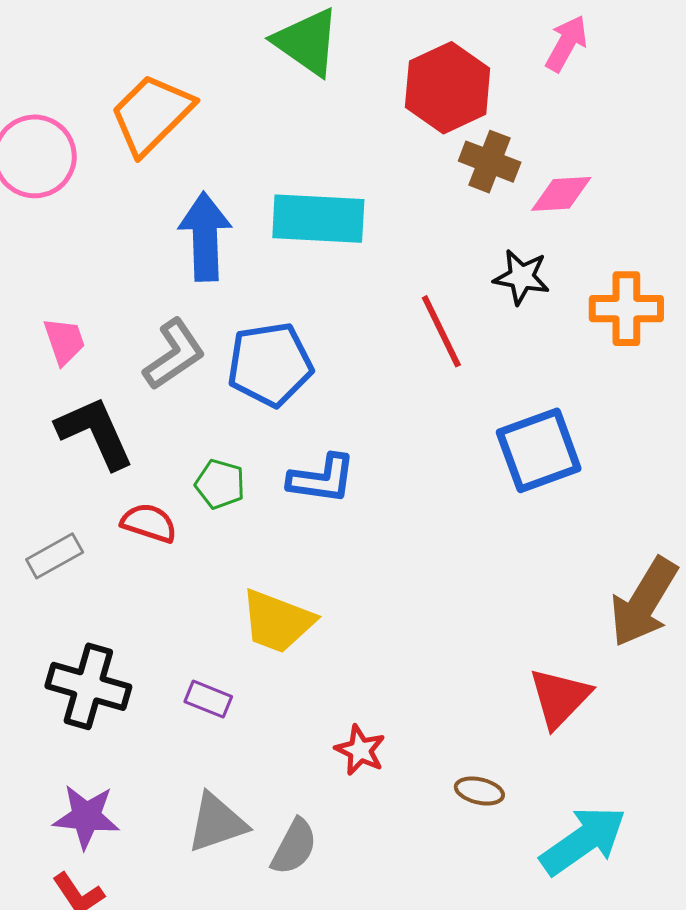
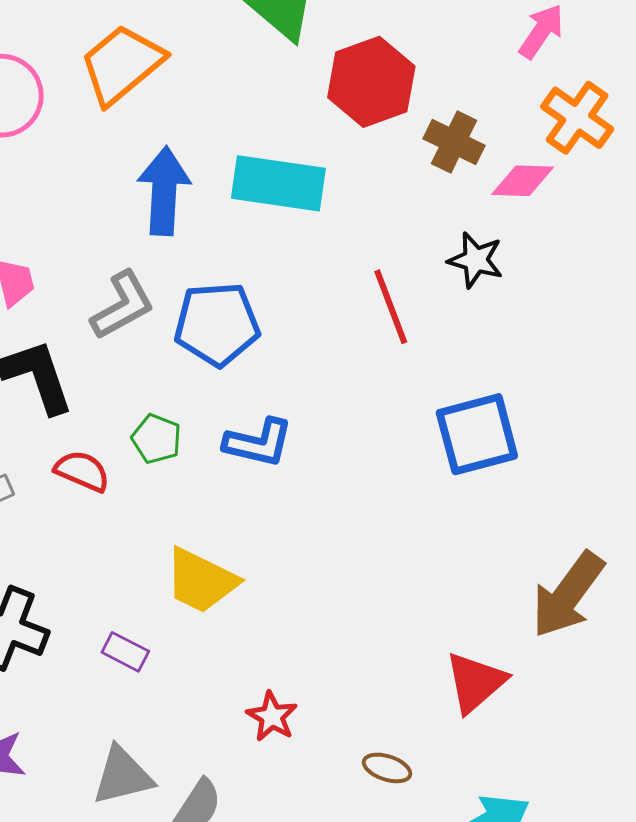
red hexagon: (448, 88) -> (371, 82), moved
orange cross: (626, 309) -> (577, 118), moved, turned 30

